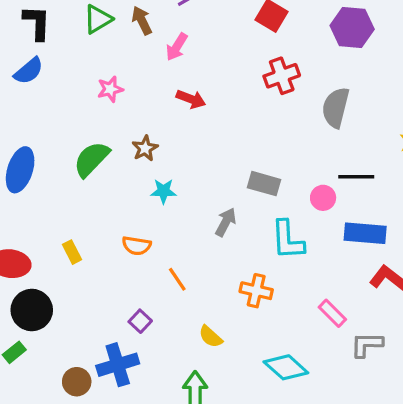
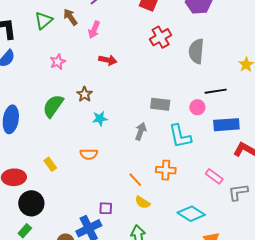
orange line: (177, 279) -> (135, 180), moved
purple square: (140, 321) -> (106, 208), moved, turned -32

